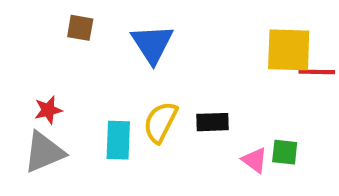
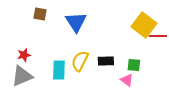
yellow square: (289, 50) -> (144, 25), turned 35
green square: (285, 152) -> (134, 65), moved

